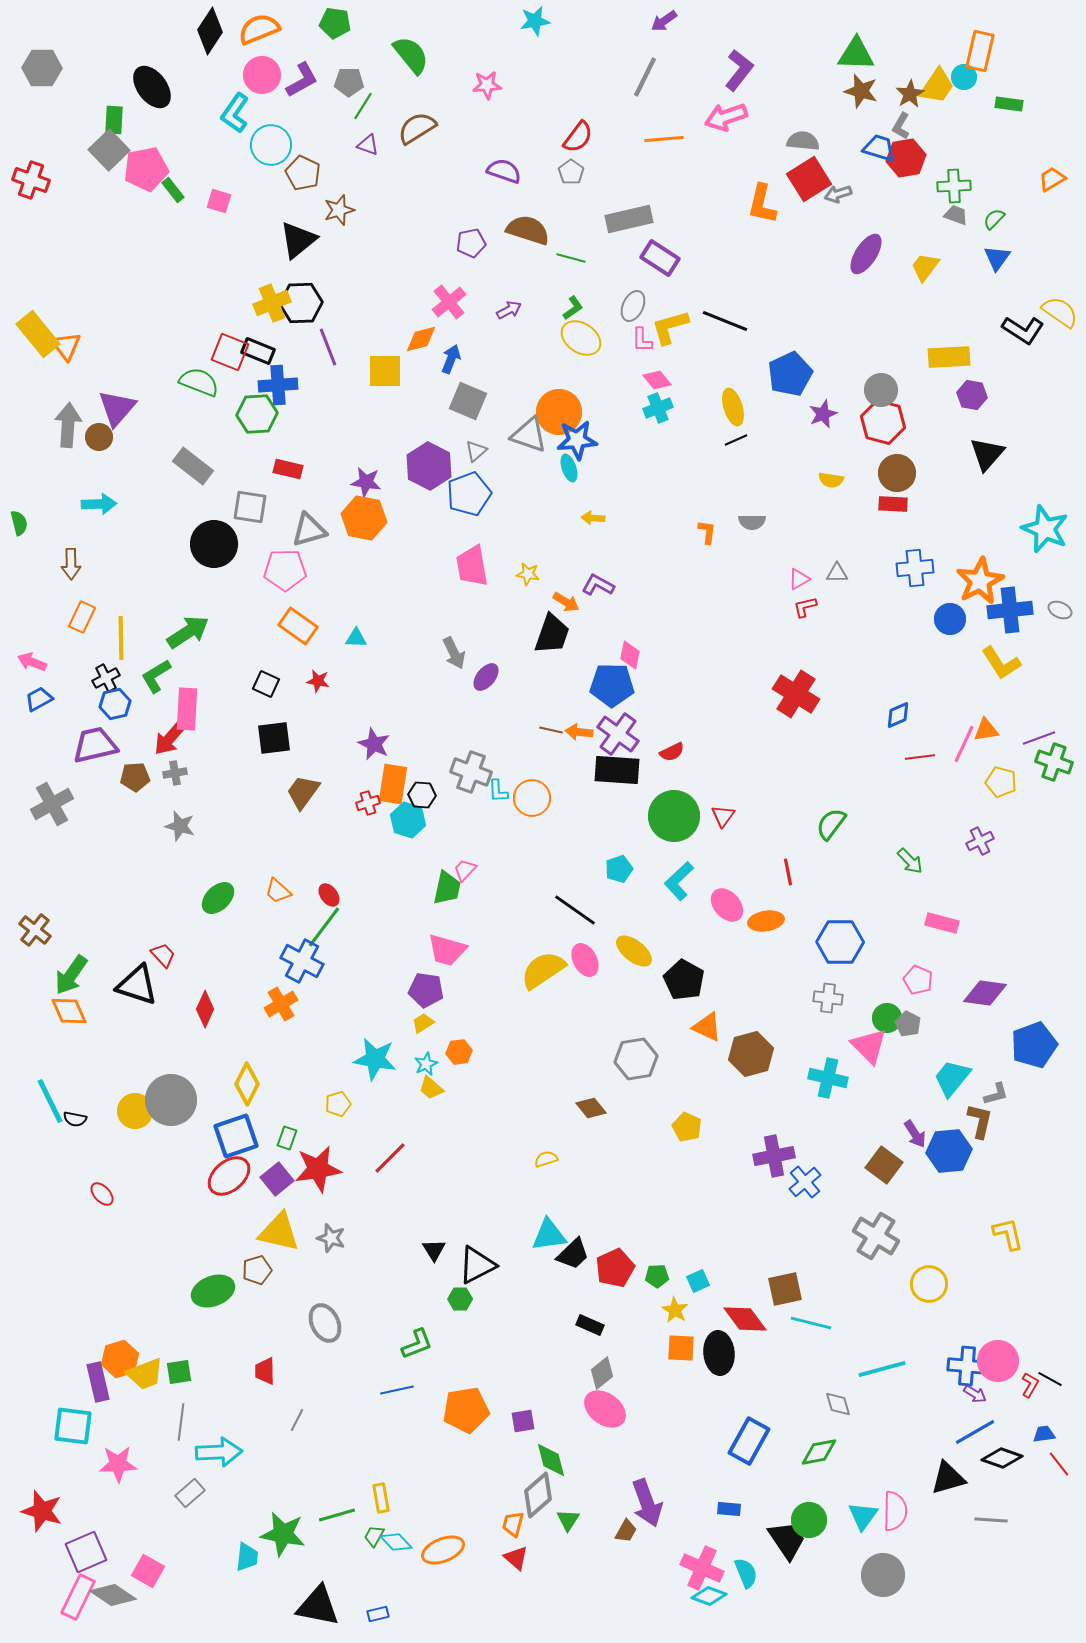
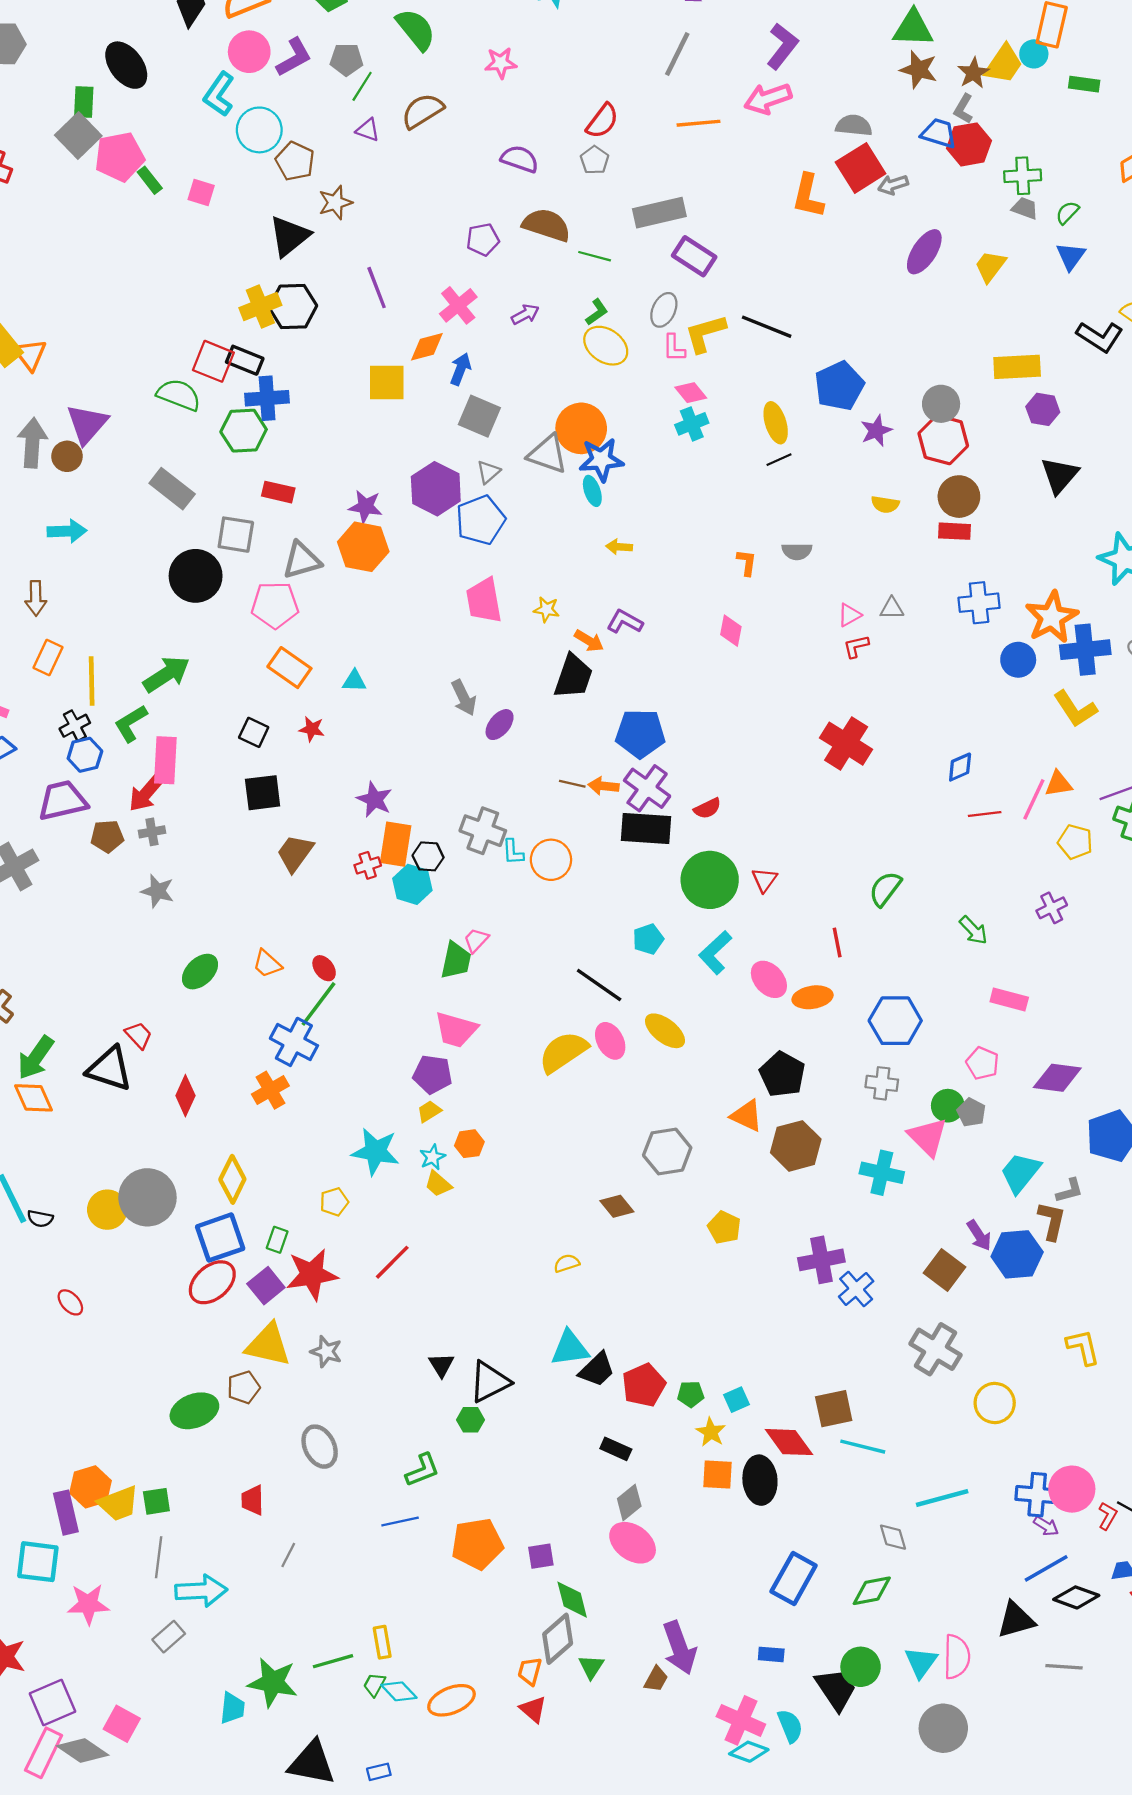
purple line: (328, 347) -> (377, 288), moved
pink diamond: (630, 655) -> (731, 631), moved
black pentagon: (684, 980) -> (782, 1074), moved

